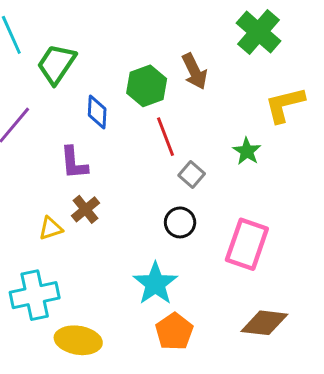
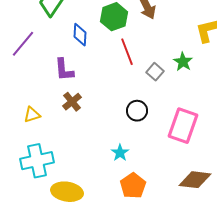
gray square: (192, 174) -> (155, 72), moved
yellow triangle: (51, 228) -> (32, 115), moved
cyan star: (155, 284) -> (120, 153), size x0.6

